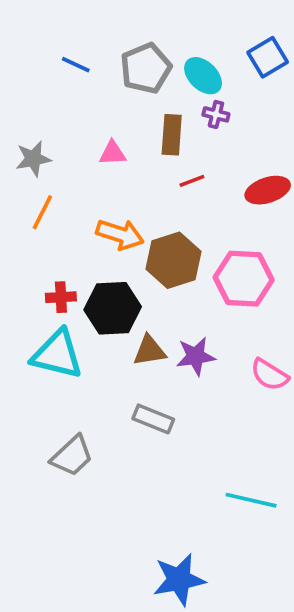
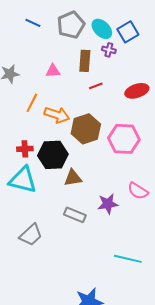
blue square: (268, 57) -> (128, 32), moved
orange line: (42, 212) -> (32, 103), moved
purple star: (196, 356) -> (108, 204), moved

